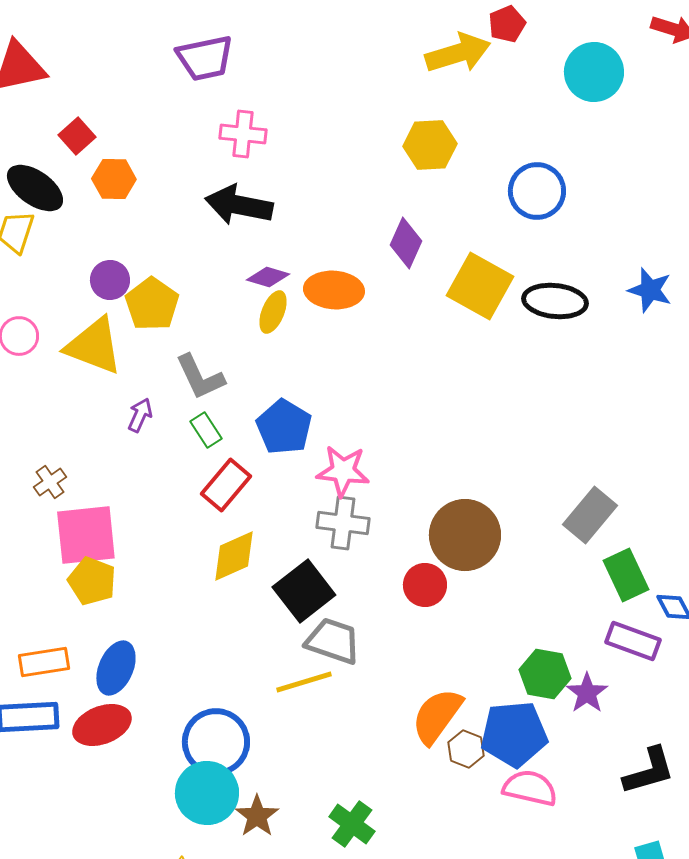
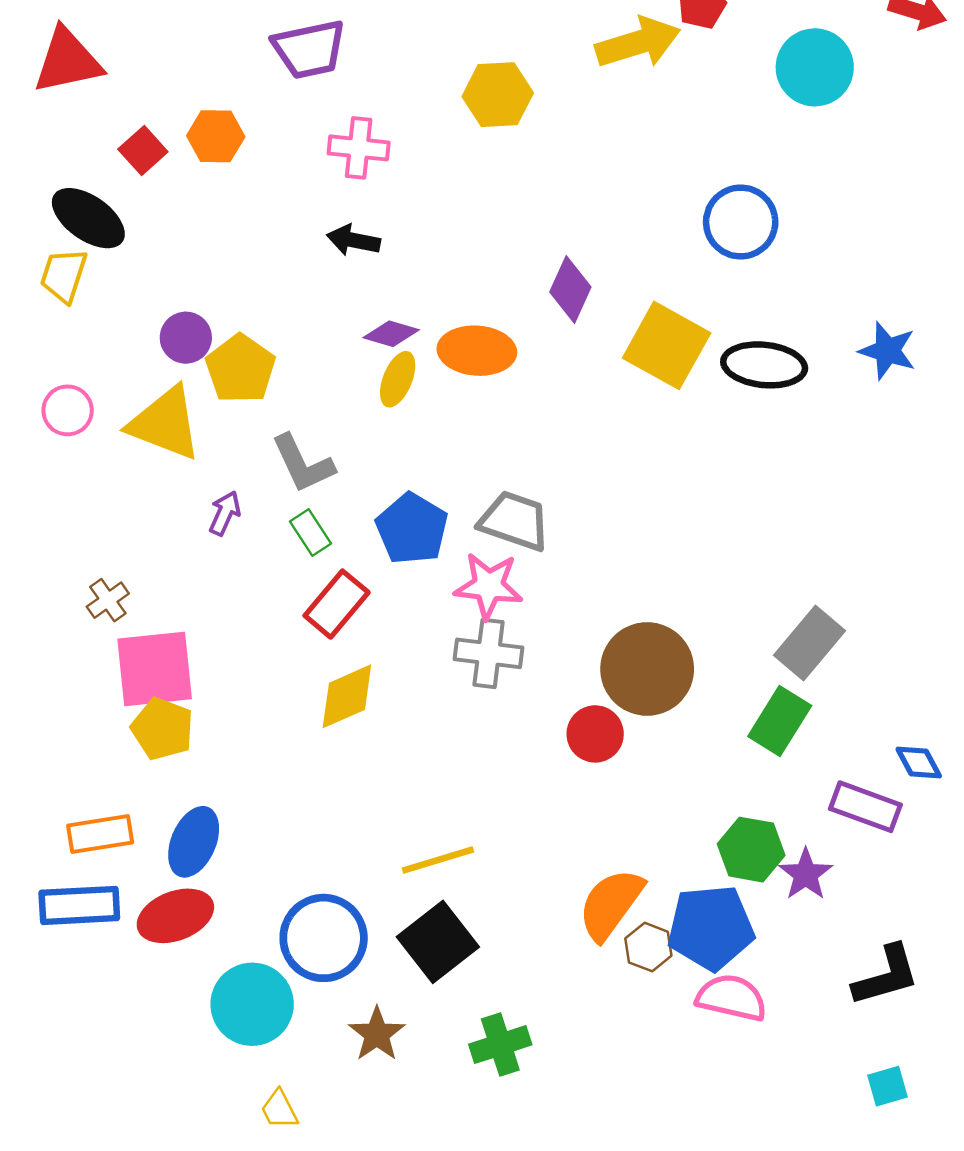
yellow hexagon: (430, 145) -> (498, 95), moved
orange hexagon: (114, 179) -> (216, 136), moved
black arrow: (239, 205) -> (353, 240), size x0.6
green rectangle: (626, 575) -> (780, 721), moved, turned 57
black square: (304, 591) -> (438, 942), moved
gray trapezoid: (333, 641) -> (515, 521), moved
cyan circle: (207, 793) -> (252, 1004), moved
green cross: (352, 824) -> (500, 1045), turned 36

